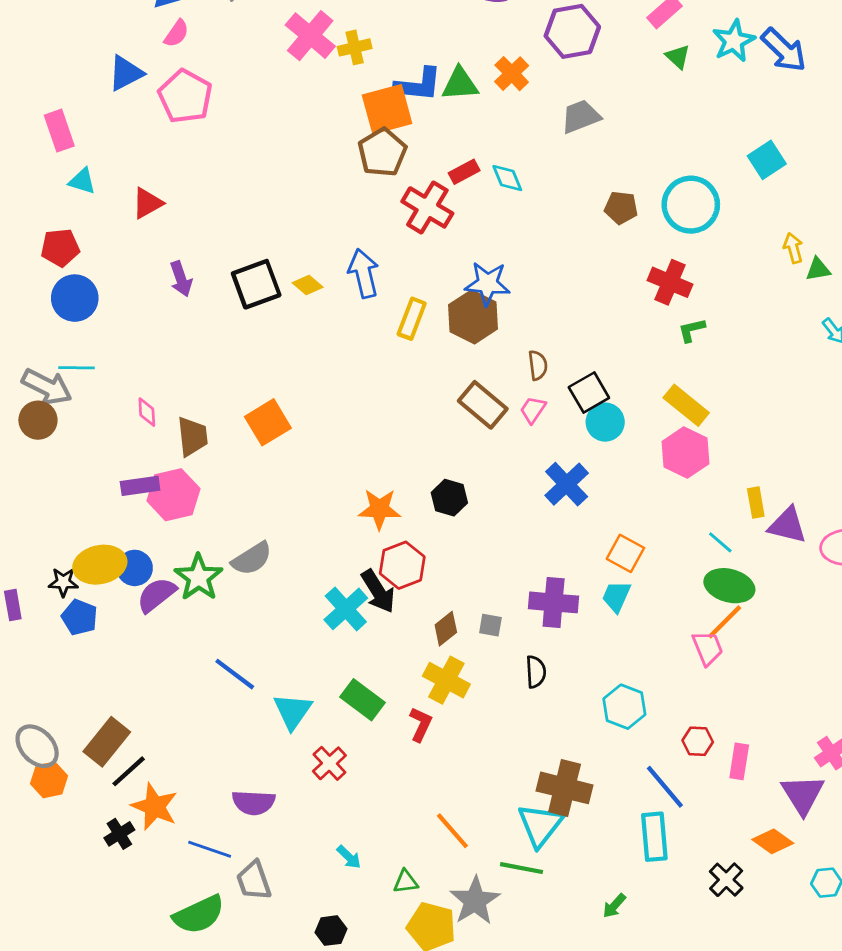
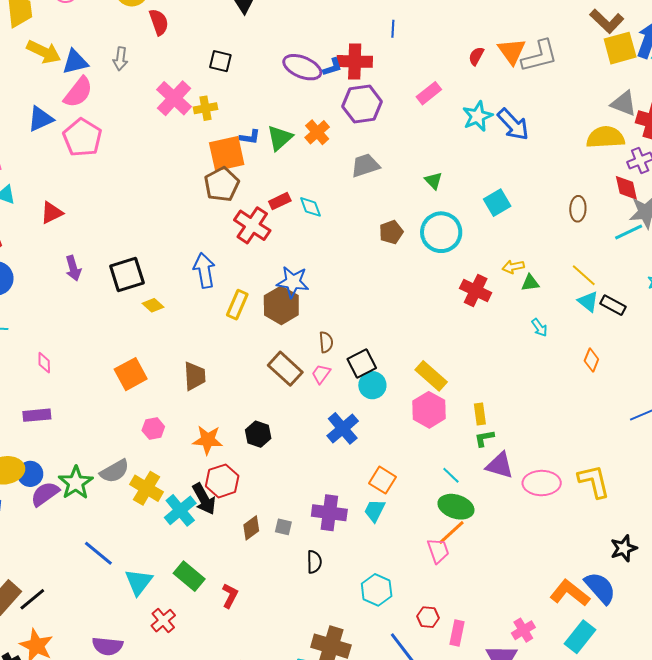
pink semicircle: (176, 33) -> (78, 92), size x1.6
green triangle: (678, 57) -> (433, 181), moved
green triangle: (460, 84) -> (280, 138), turned -40
blue L-shape: (418, 85) -> (250, 137), size x0.6
brown pentagon: (621, 208) -> (391, 232), turned -30
yellow arrow: (793, 248) -> (513, 267), turned -90
red cross: (670, 282) -> (476, 290), moved
yellow diamond: (308, 285) -> (153, 305), moved
green L-shape: (692, 330) -> (484, 438), moved
brown trapezoid: (192, 436) -> (195, 376), moved
pink hexagon: (173, 495) -> (153, 429), moved, size x0.6
yellow rectangle: (756, 502) -> (480, 414), moved
yellow cross: (446, 680) -> (147, 488), moved
black line: (129, 771) -> (32, 599), moved

